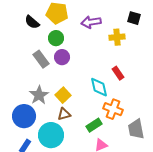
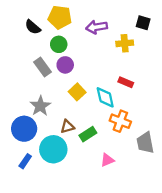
red rectangle: (118, 73) -> (126, 82), turned -32
yellow square: (63, 95) -> (77, 92), moved
green rectangle: (94, 125) -> (88, 134), moved

